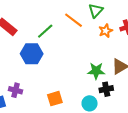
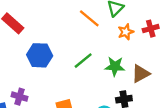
green line: (45, 31) -> (83, 61), moved
green star: (96, 71) -> (115, 66), moved

